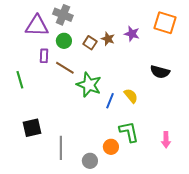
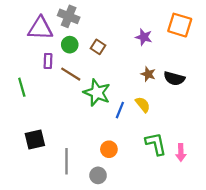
brown star: (108, 39) -> (148, 74), moved
green L-shape: (129, 132) -> (156, 144), moved
orange circle: (111, 147) -> (109, 149), moved

